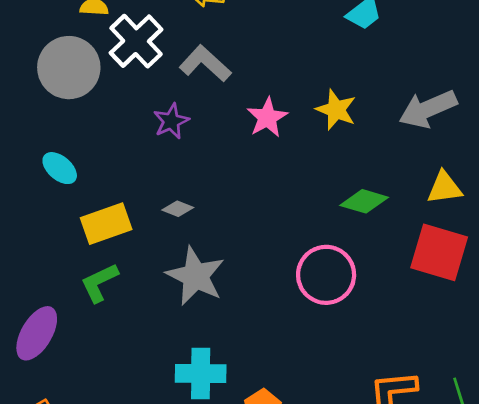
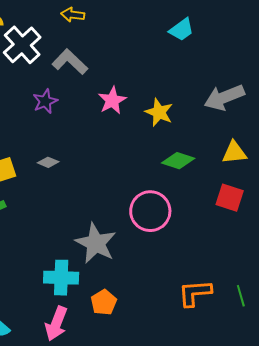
yellow star: (336, 110) -> (159, 112), moved
red square: (439, 252) -> (230, 198), size x0.7
gray star: (195, 276) -> (96, 243), moved

